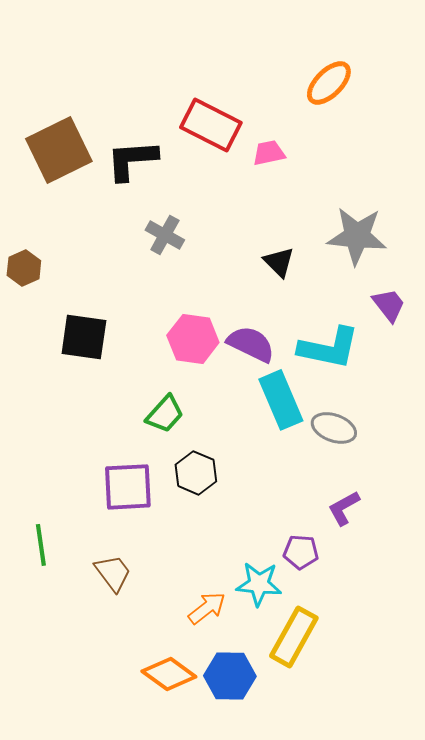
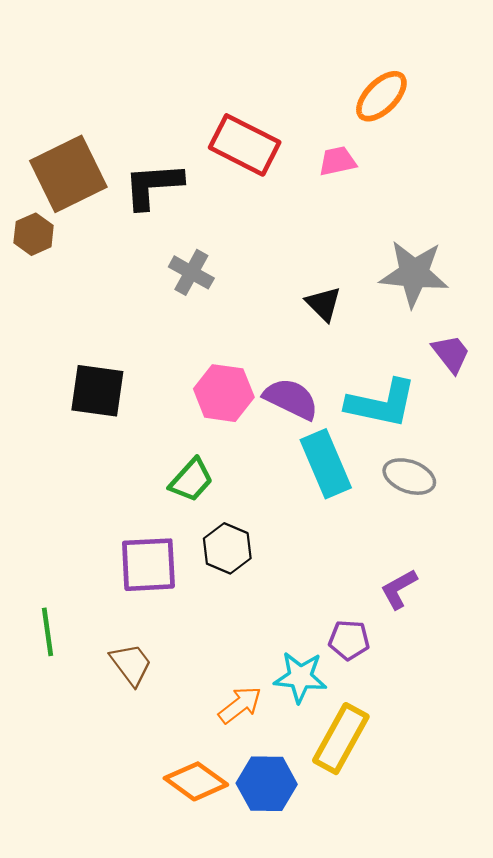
pink trapezoid: (269, 153) -> (337, 161), moved
brown hexagon: (24, 268) -> (34, 234), moved
gray ellipse: (334, 428) -> (409, 477), moved

